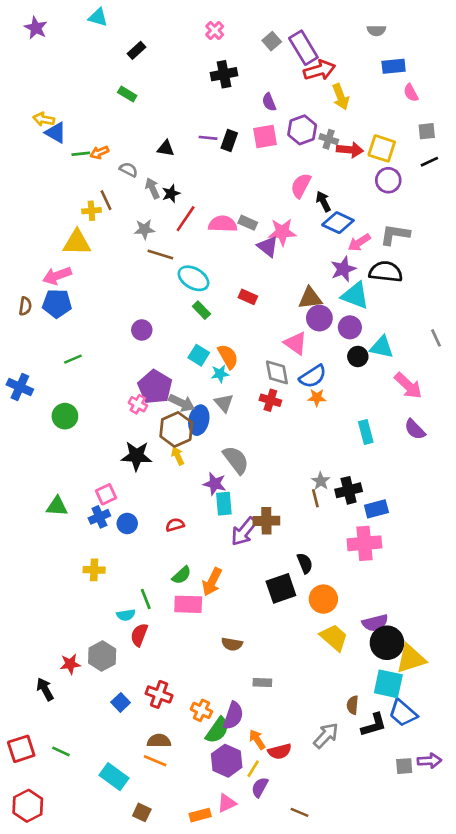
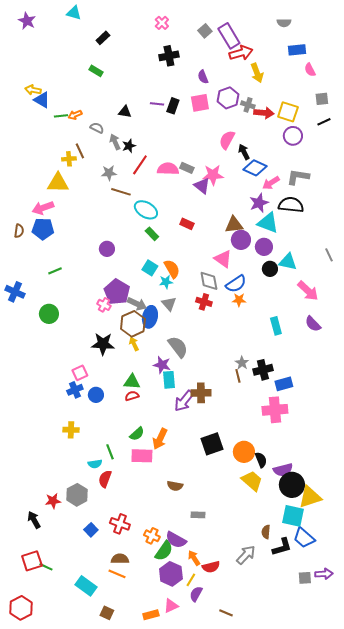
green triangle: (57, 506) -> (132, 382), moved
black semicircle: (305, 563) -> (261, 460), moved
purple semicircle: (233, 716) -> (176, 540), turned 100
red square: (21, 749) -> (32, 561), moved

